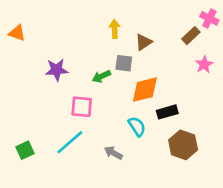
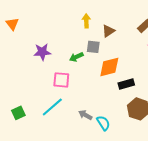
orange triangle: (17, 33) -> (12, 24), turned 32
cyan semicircle: (137, 126) -> (103, 123), moved

